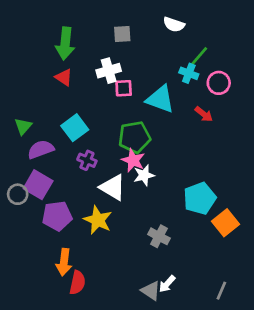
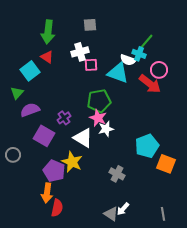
white semicircle: (174, 24) -> (128, 60), moved
pink circle: (219, 83) -> (159, 70), moved
red arrow: (204, 114) -> (150, 84), size x1.6
cyan square: (75, 128) -> (30, 71), moved
purple cross: (87, 160) -> (64, 118), turned 32
purple square: (38, 185) -> (44, 136), moved
gray circle: (18, 194) -> (13, 155), moved
purple pentagon: (57, 216) -> (54, 171), moved, turned 30
orange square: (225, 223) -> (166, 164), turned -30
gray line: (221, 291) -> (163, 214), turned -32

